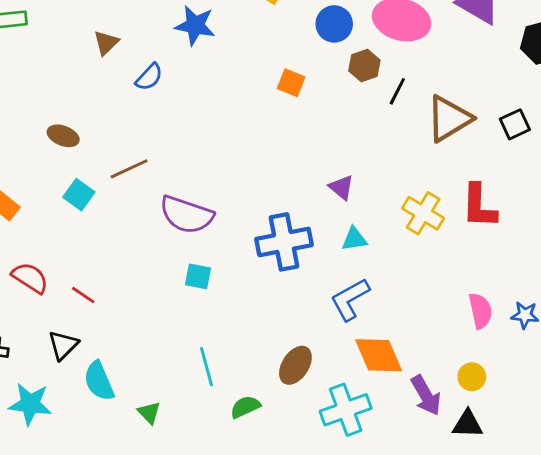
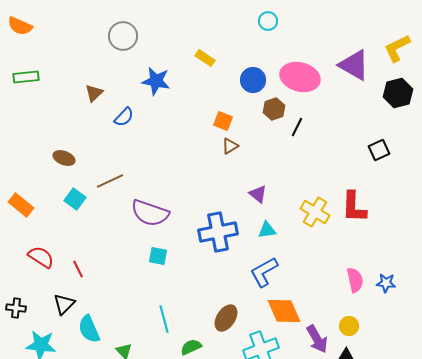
brown triangle: (449, 119) -> (230, 146), moved, size x0.5
red line: (83, 295) -> (78, 269), turned 30

